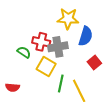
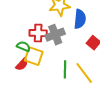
yellow square: (46, 66) -> (34, 56), moved
red semicircle: (12, 87) -> (22, 64), moved, turned -40

